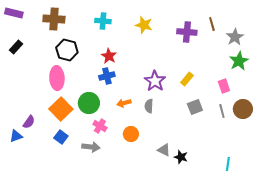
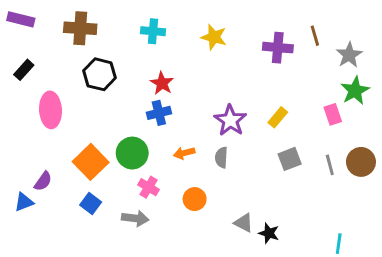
pink ellipse: (57, 78) -> (51, 110), moved
pink rectangle: (224, 86) -> (333, 114), moved

